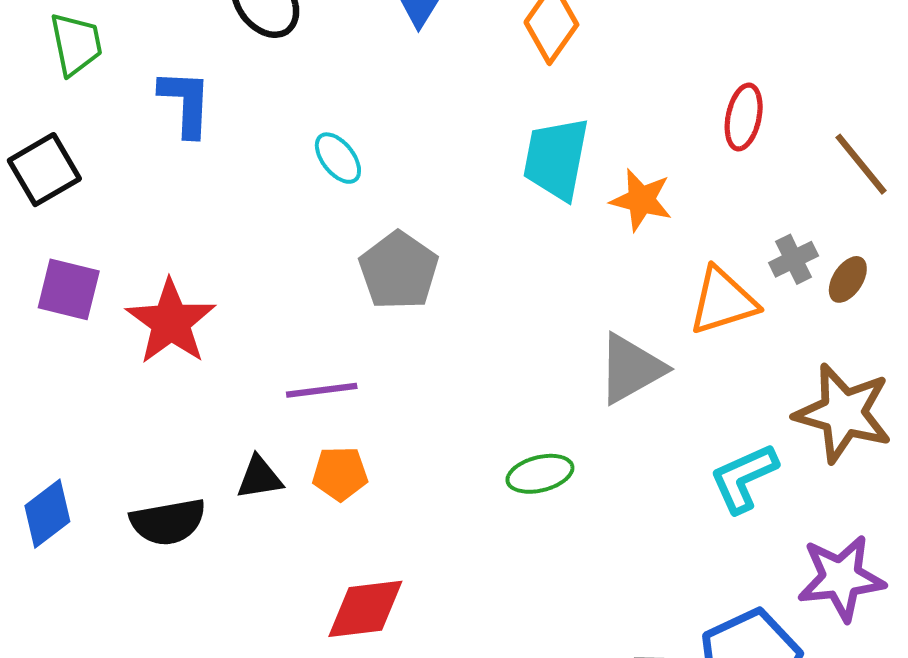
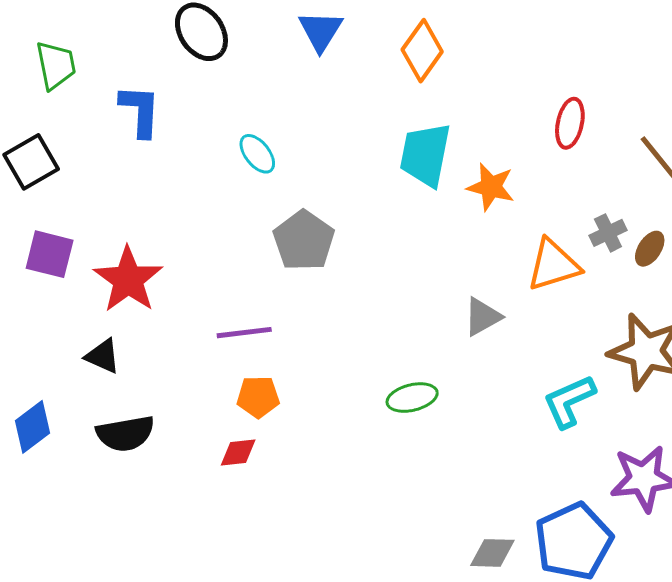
gray triangle: (631, 369) -> (483, 317), size x0.7
black triangle: (259, 478) -> (103, 356), moved, turned 33
red diamond: (365, 609) -> (238, 452), moved, size x0.6

